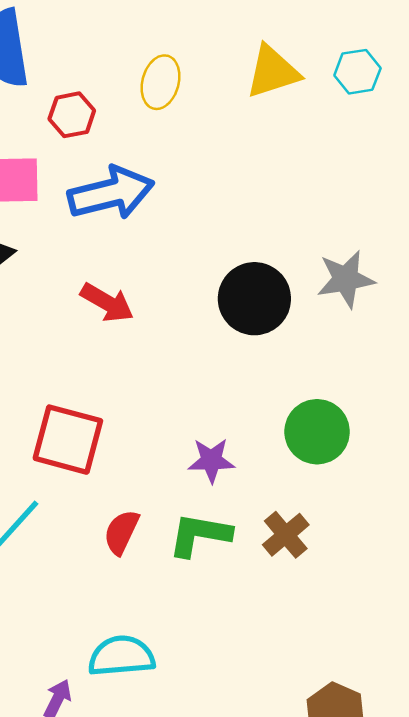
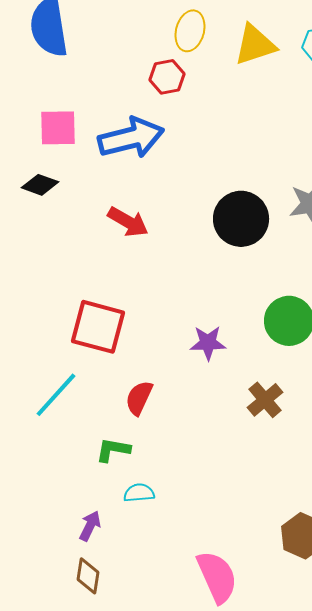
yellow ellipse: (161, 82) -> (190, 31), moved
red hexagon: (72, 115) -> (167, 77), moved
green L-shape: (200, 535) -> (113, 450), moved, size x0.7
cyan semicircle: (121, 656) -> (139, 493), size x0.6

